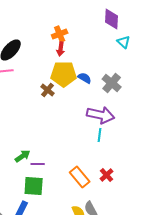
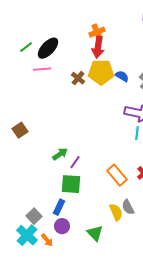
red arrow: (61, 49) -> (98, 47), size x1.5
brown cross: (48, 90) -> (78, 78), moved
purple line: (38, 164) -> (75, 162), turned -56

